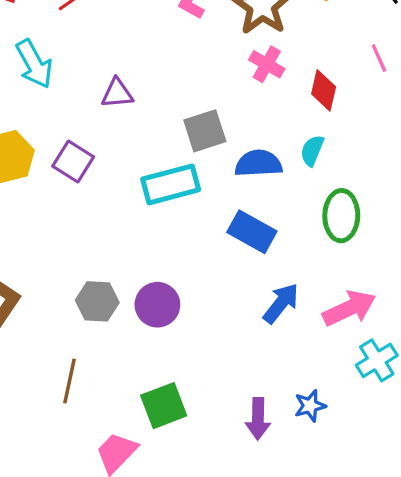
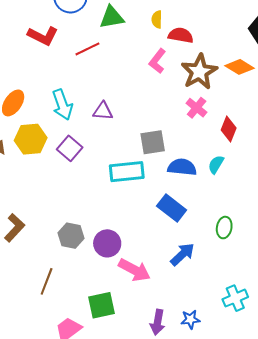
cyan arrow: (34, 64) -> (62, 105), moved
green ellipse: (341, 216) -> (224, 228), moved, size x0.7
pink arrow: (349, 308) -> (134, 270), moved, turned 44

